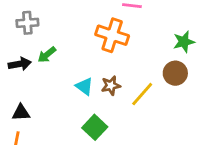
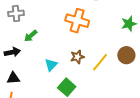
black arrow: (20, 64) -> (12, 52), moved
brown circle: (175, 73) -> (126, 55), moved
cyan triangle: (84, 86) -> (51, 65), moved, turned 40

